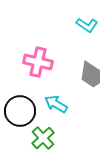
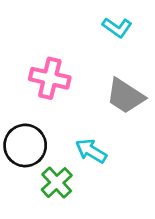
cyan arrow: (56, 104) -> (91, 151), moved

